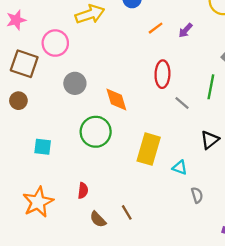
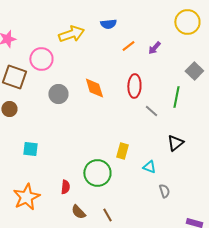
orange diamond: (116, 99) -> (94, 88), moved
green circle: (96, 132) -> (97, 173), moved
yellow rectangle: (149, 149) -> (122, 151), size x0.6
brown line: (127, 212) -> (107, 215), moved

